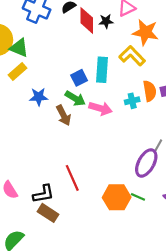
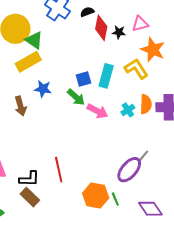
yellow rectangle: (18, 71) -> (28, 62), size x1.4
cyan cross: (132, 101) -> (128, 110), turned -32
brown arrow: (64, 115) -> (21, 106), moved
green line: (138, 197) -> (115, 199), turned 32

